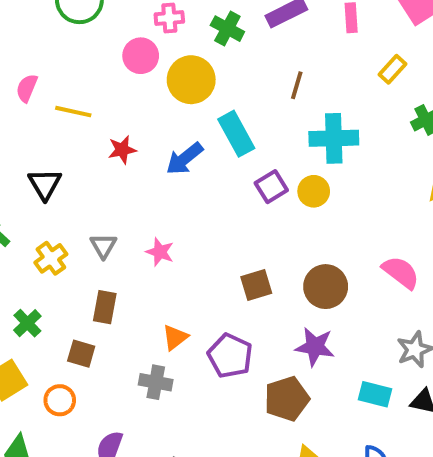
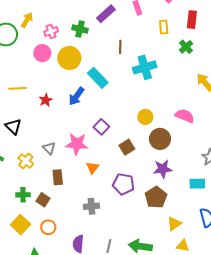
yellow rectangle: (393, 69) -> (164, 27), turned -32
purple square: (271, 187) -> (101, 127), moved
yellow circle: (314, 191) -> (145, 117), moved
pink star: (160, 252) -> (77, 144), size x1.6
pink semicircle: (401, 272) -> (185, 116), moved
green cross: (27, 323) -> (23, 195), turned -32
orange triangle: (175, 337) -> (93, 168), moved
brown square: (81, 354) -> (43, 200), moved, turned 32

